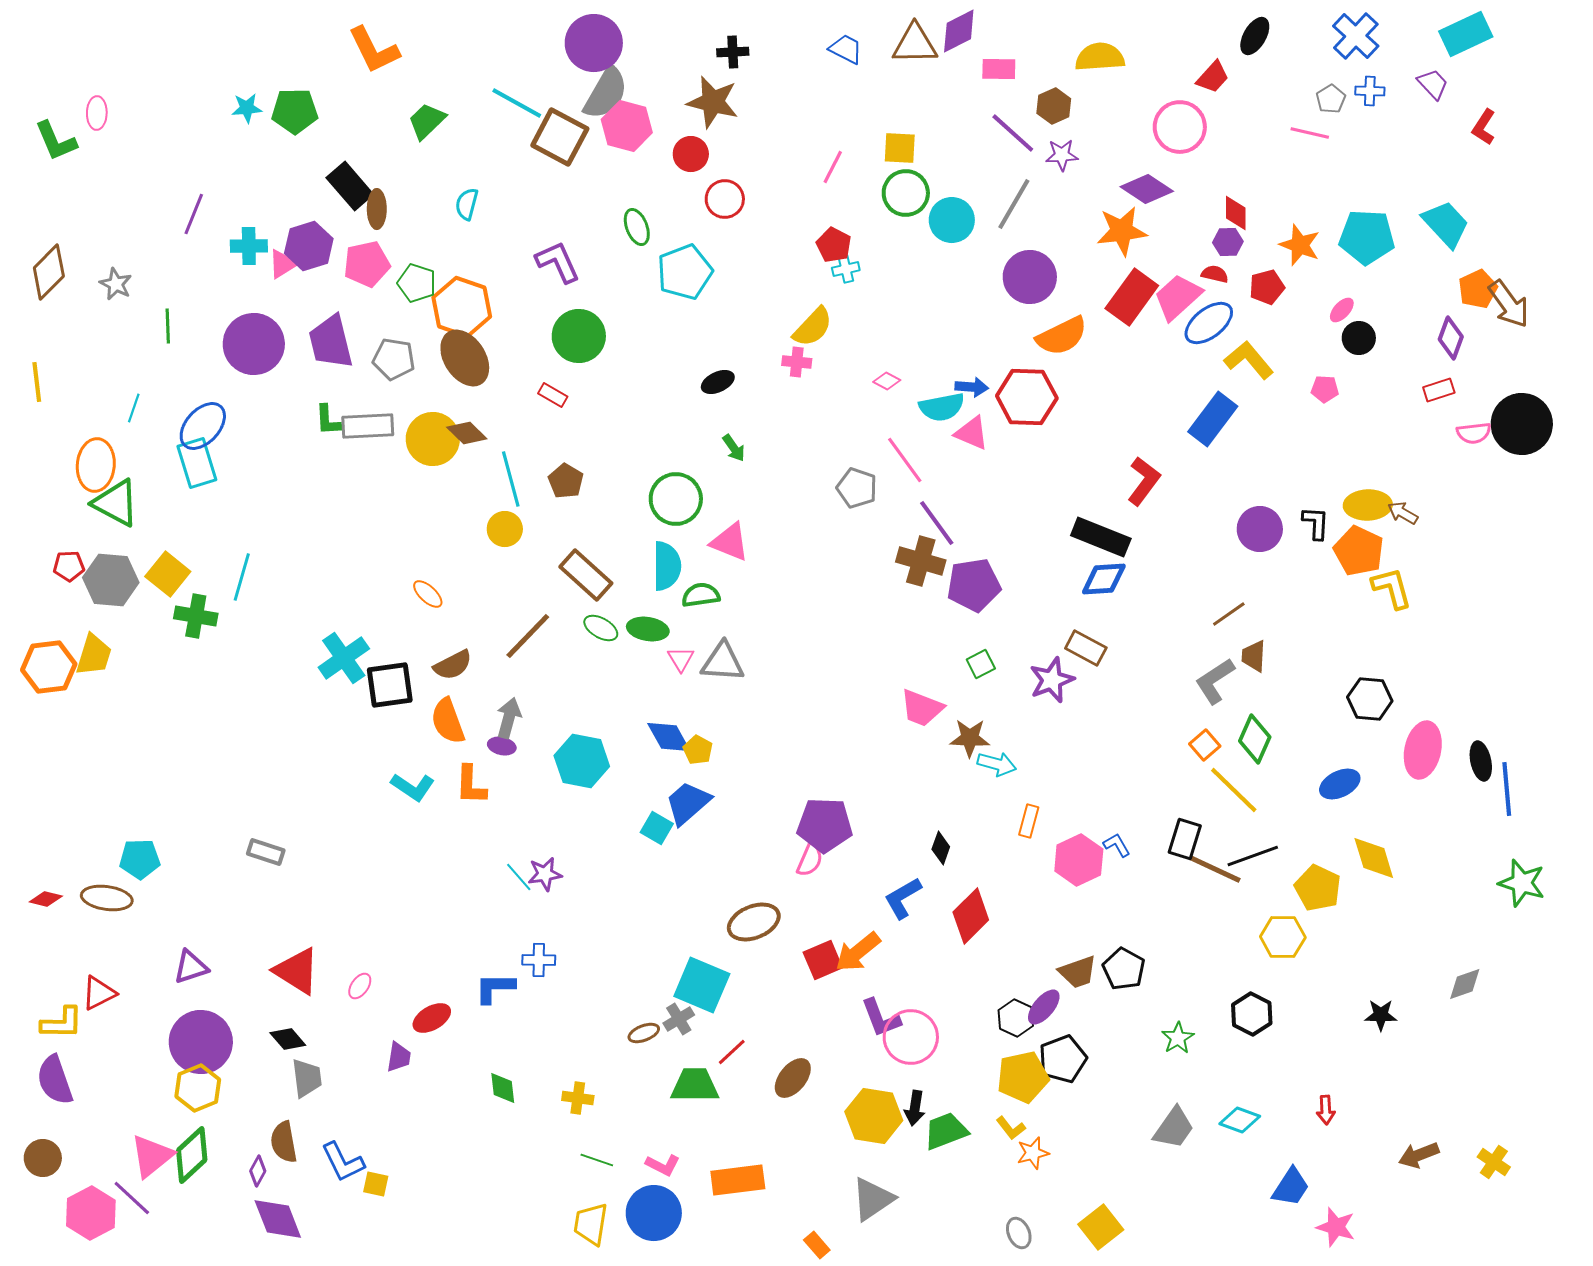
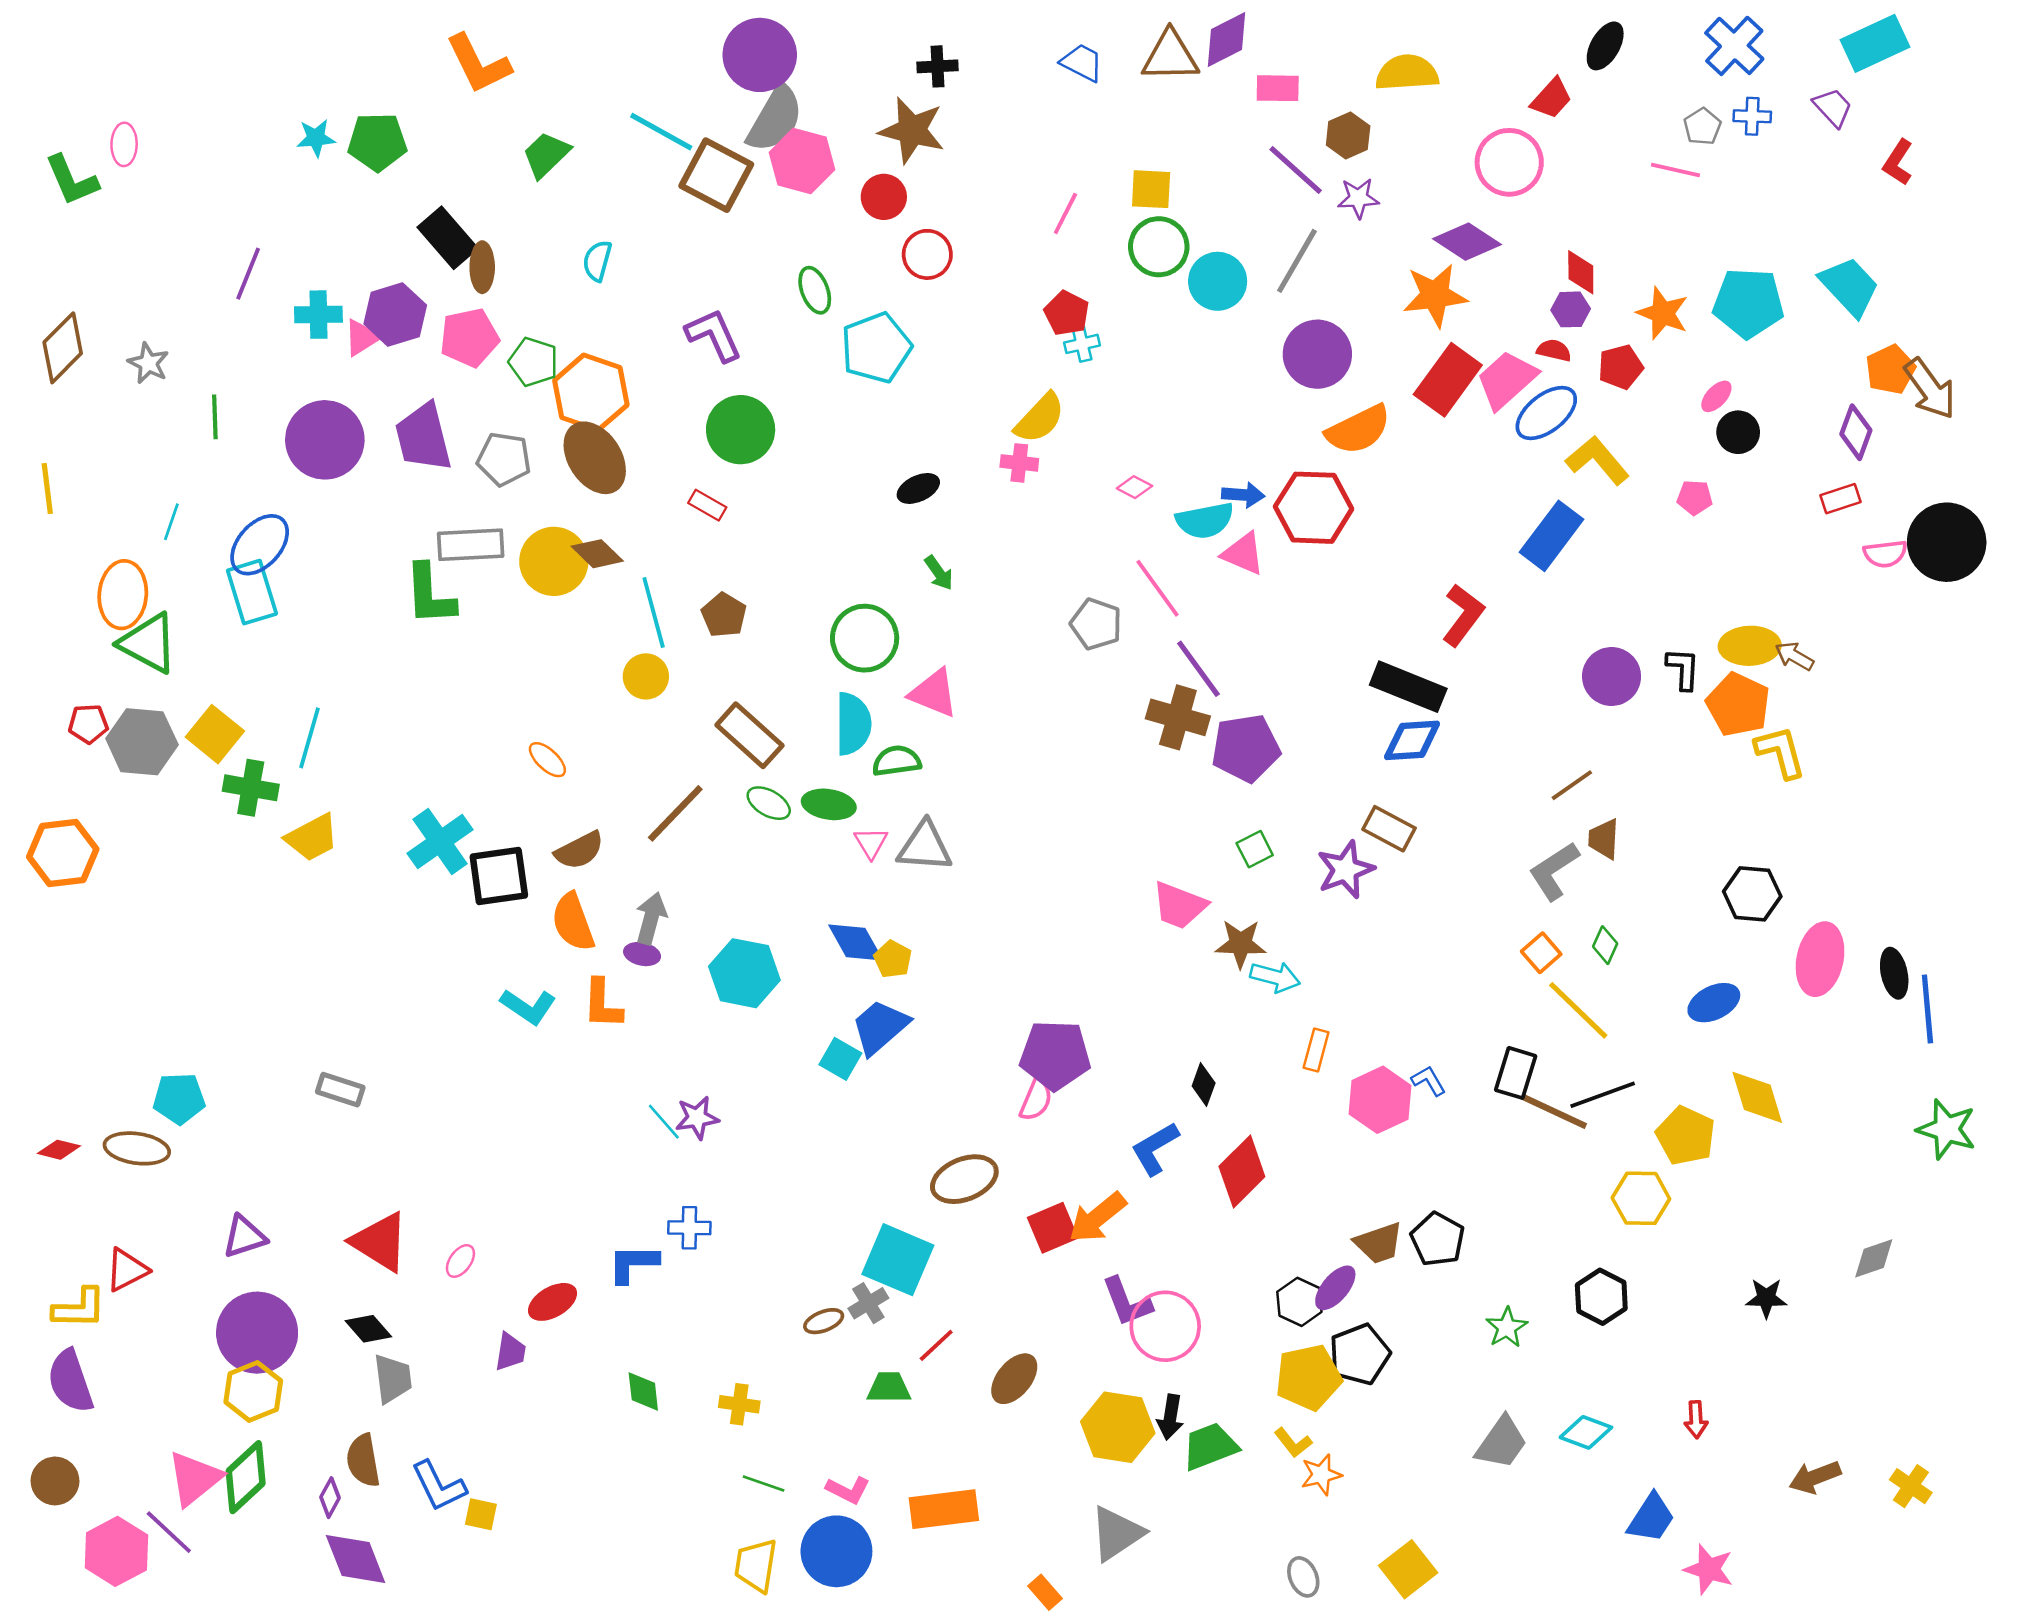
green L-shape: (328, 420) -> (430, 595), moved, size x1.6
yellow trapezoid: (94, 655) -> (312, 838), moved, turned 45
green diamond: (1255, 739) -> (1605, 945), size x0.6
green trapezoid: (695, 1085) -> (889, 1388), size x0.7

